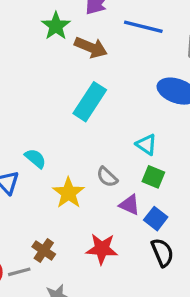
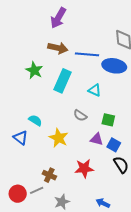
green star: (56, 26) -> (34, 70), moved
blue line: (143, 27) -> (87, 54), moved
cyan triangle: (146, 144) -> (95, 90), moved
gray semicircle: (107, 177) -> (80, 115), moved

